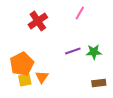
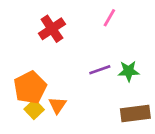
yellow square: (25, 80) -> (34, 109), turned -32
brown rectangle: (99, 83) -> (135, 113), size x1.5

